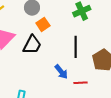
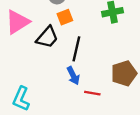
black line: (76, 47) -> (76, 49), moved

